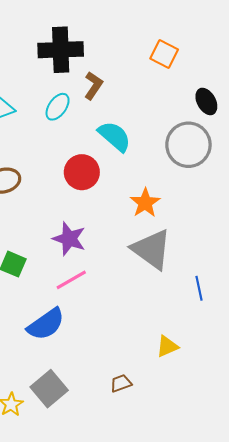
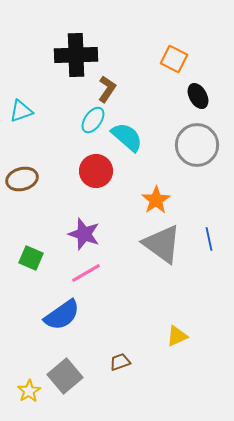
black ellipse: (206, 101) -> (198, 96), moved
cyan ellipse: (58, 107) -> (93, 120), moved
blue line: (199, 288) -> (209, 239), moved
brown trapezoid: (121, 383) -> (120, 362), moved

